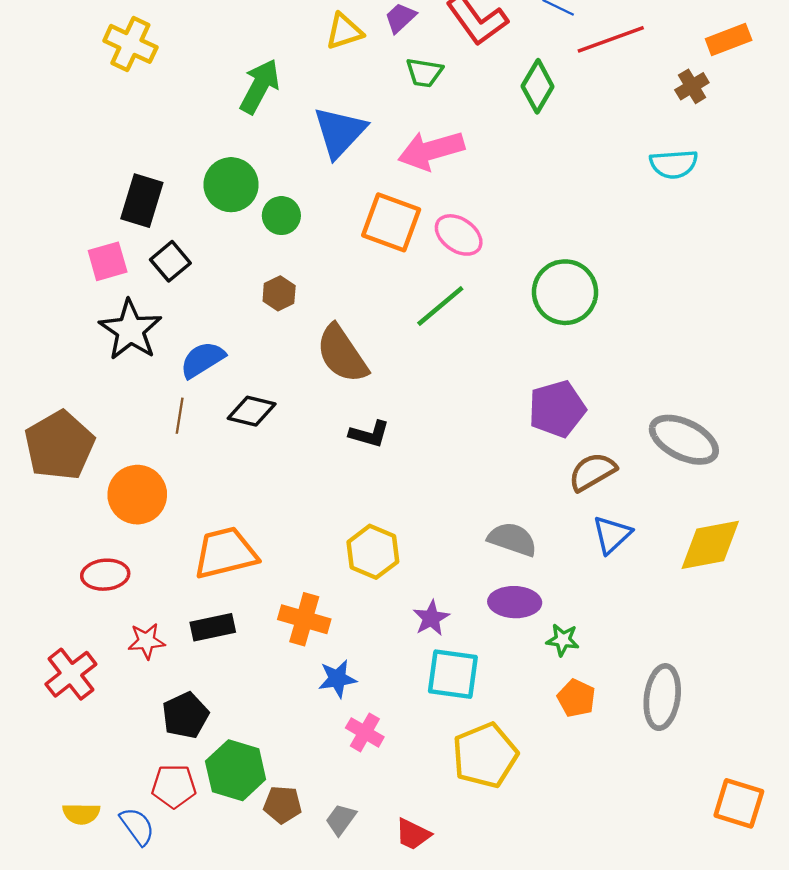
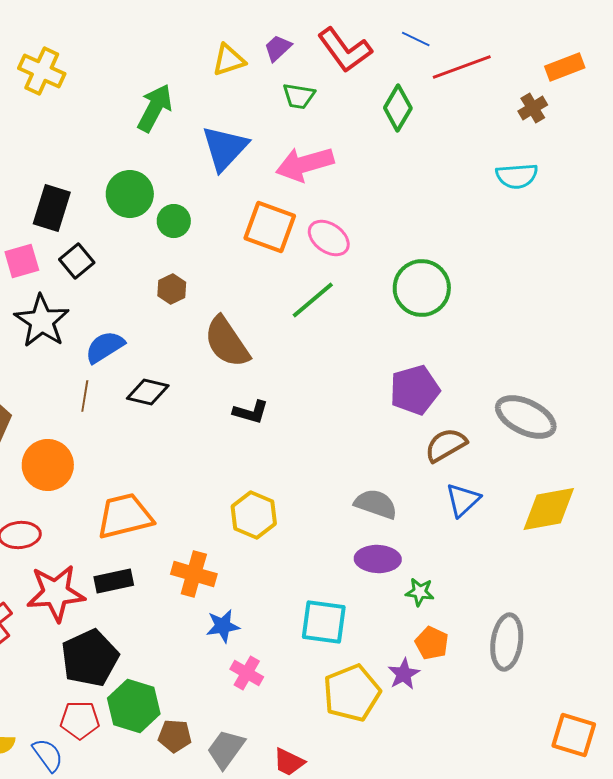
purple star: (431, 618) -> (404, 674), moved
red star: (146, 641) -> (56, 593), size x1.8
black pentagon: (185, 715) -> (90, 658), size x1.4
gray trapezoid: (341, 819) -> (226, 749), size x1.4

